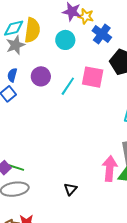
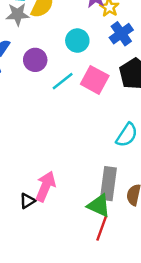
cyan circle: (65, 40) -> (77, 41), moved
pink arrow: (110, 168) -> (45, 186), moved

